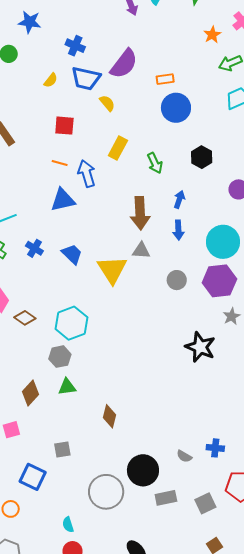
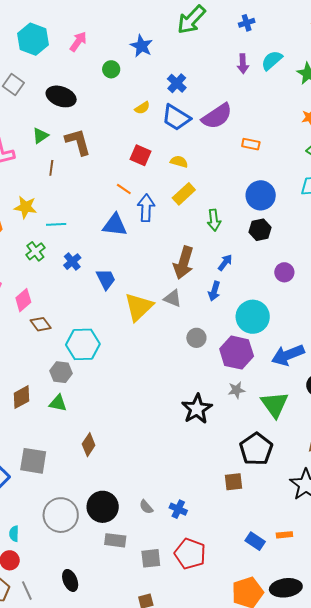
yellow semicircle: (107, 103) -> (179, 162), moved, turned -54
blue circle: (176, 108) -> (261, 195), moved
gray square: (62, 449) -> (33, 461), size x1.6

